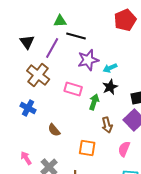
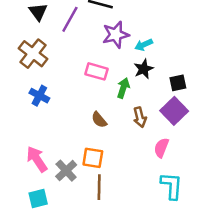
brown cross: (38, 75) -> (33, 54), moved
brown semicircle: (54, 130) -> (99, 120), moved
orange square: (87, 148) -> (93, 158), moved
pink arrow: (26, 158) -> (37, 159), size x1.5

